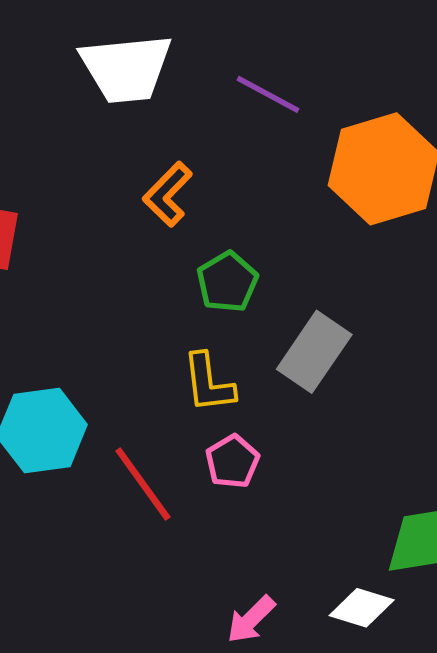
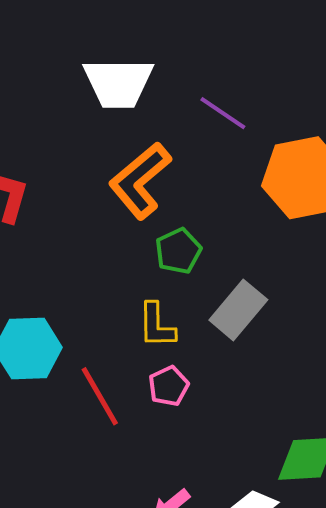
orange L-shape: (168, 194) -> (140, 181), size x1.6

